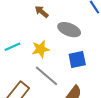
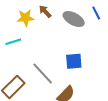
gray ellipse: (69, 30) -> (74, 19), moved
yellow star: (41, 49) -> (26, 18), moved

